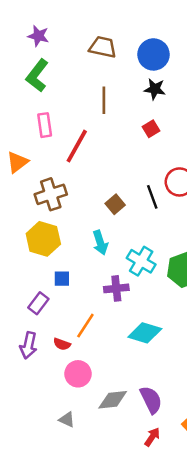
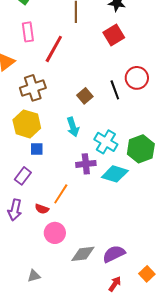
red square: (151, 129) -> (114, 35), size x1.5
blue square: (62, 279) -> (37, 149), moved
cyan diamond: (145, 333) -> (115, 174), moved
purple semicircle: (151, 400) -> (114, 254), turned -90
gray triangle: (67, 420) -> (34, 276), moved, turned -40

